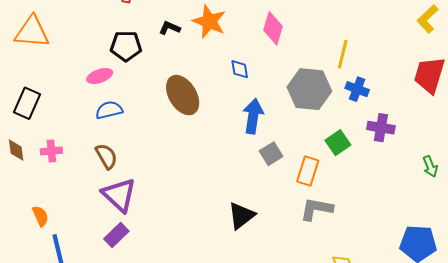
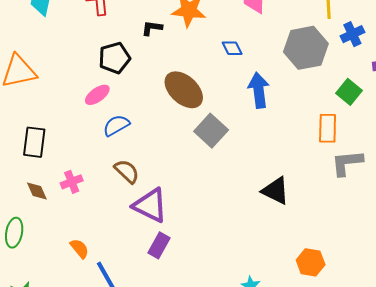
blue cross: (357, 89) -> (352, 34), turned -30
gray square: (271, 154) -> (211, 131), moved, size x1.4
black triangle: (241, 216) -> (276, 191), turned -40

